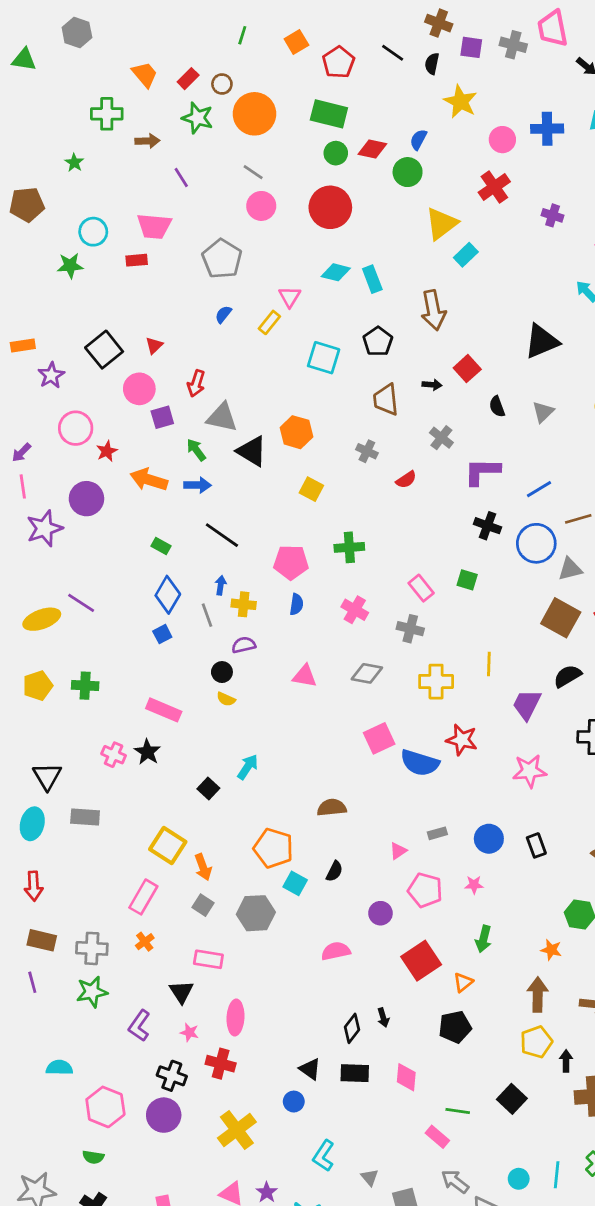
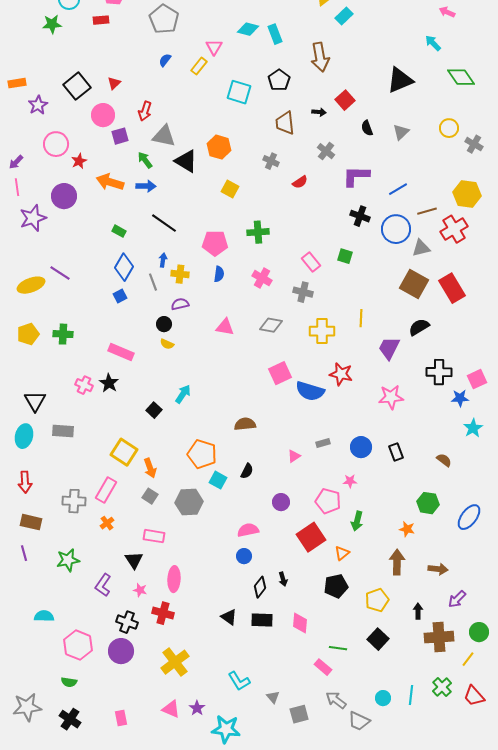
pink pentagon: (425, 890) -> (328, 501), moved
gray cross: (92, 948) -> (74, 501), moved
yellow pentagon: (536, 1042) -> (377, 600), moved
blue circle: (294, 1102) -> (244, 556), moved
cyan L-shape: (324, 1156) -> (239, 681), turned -65

